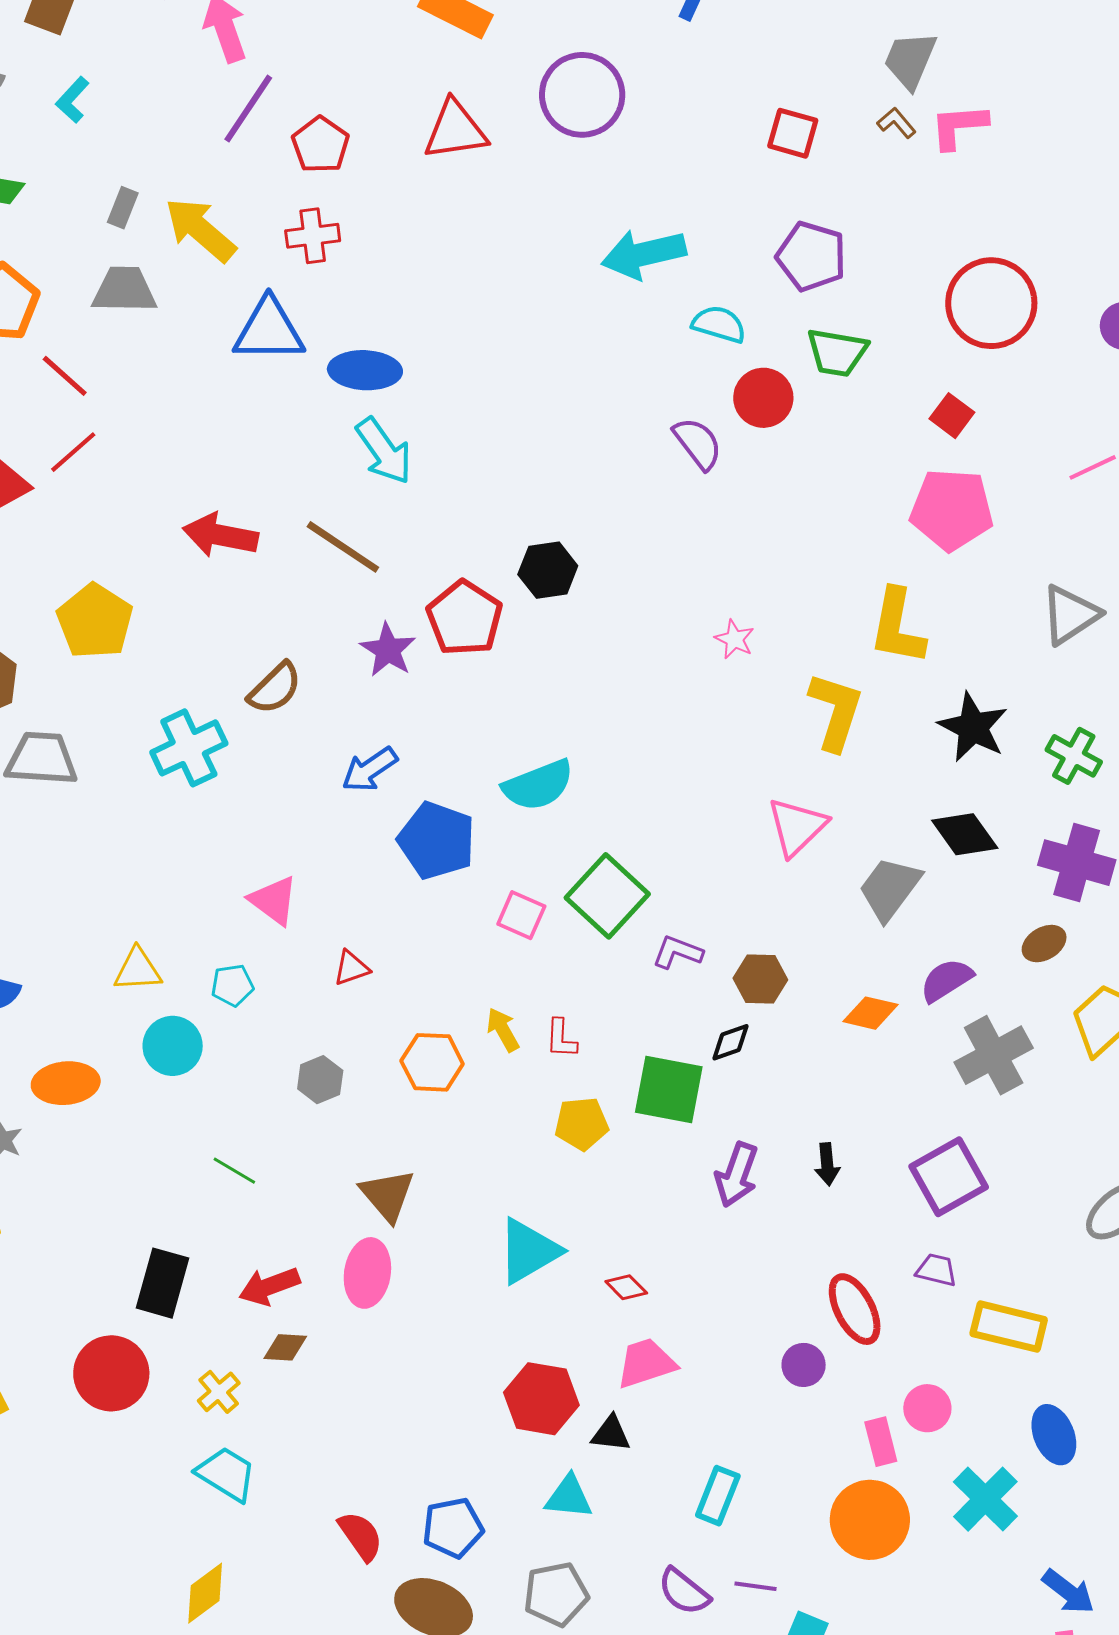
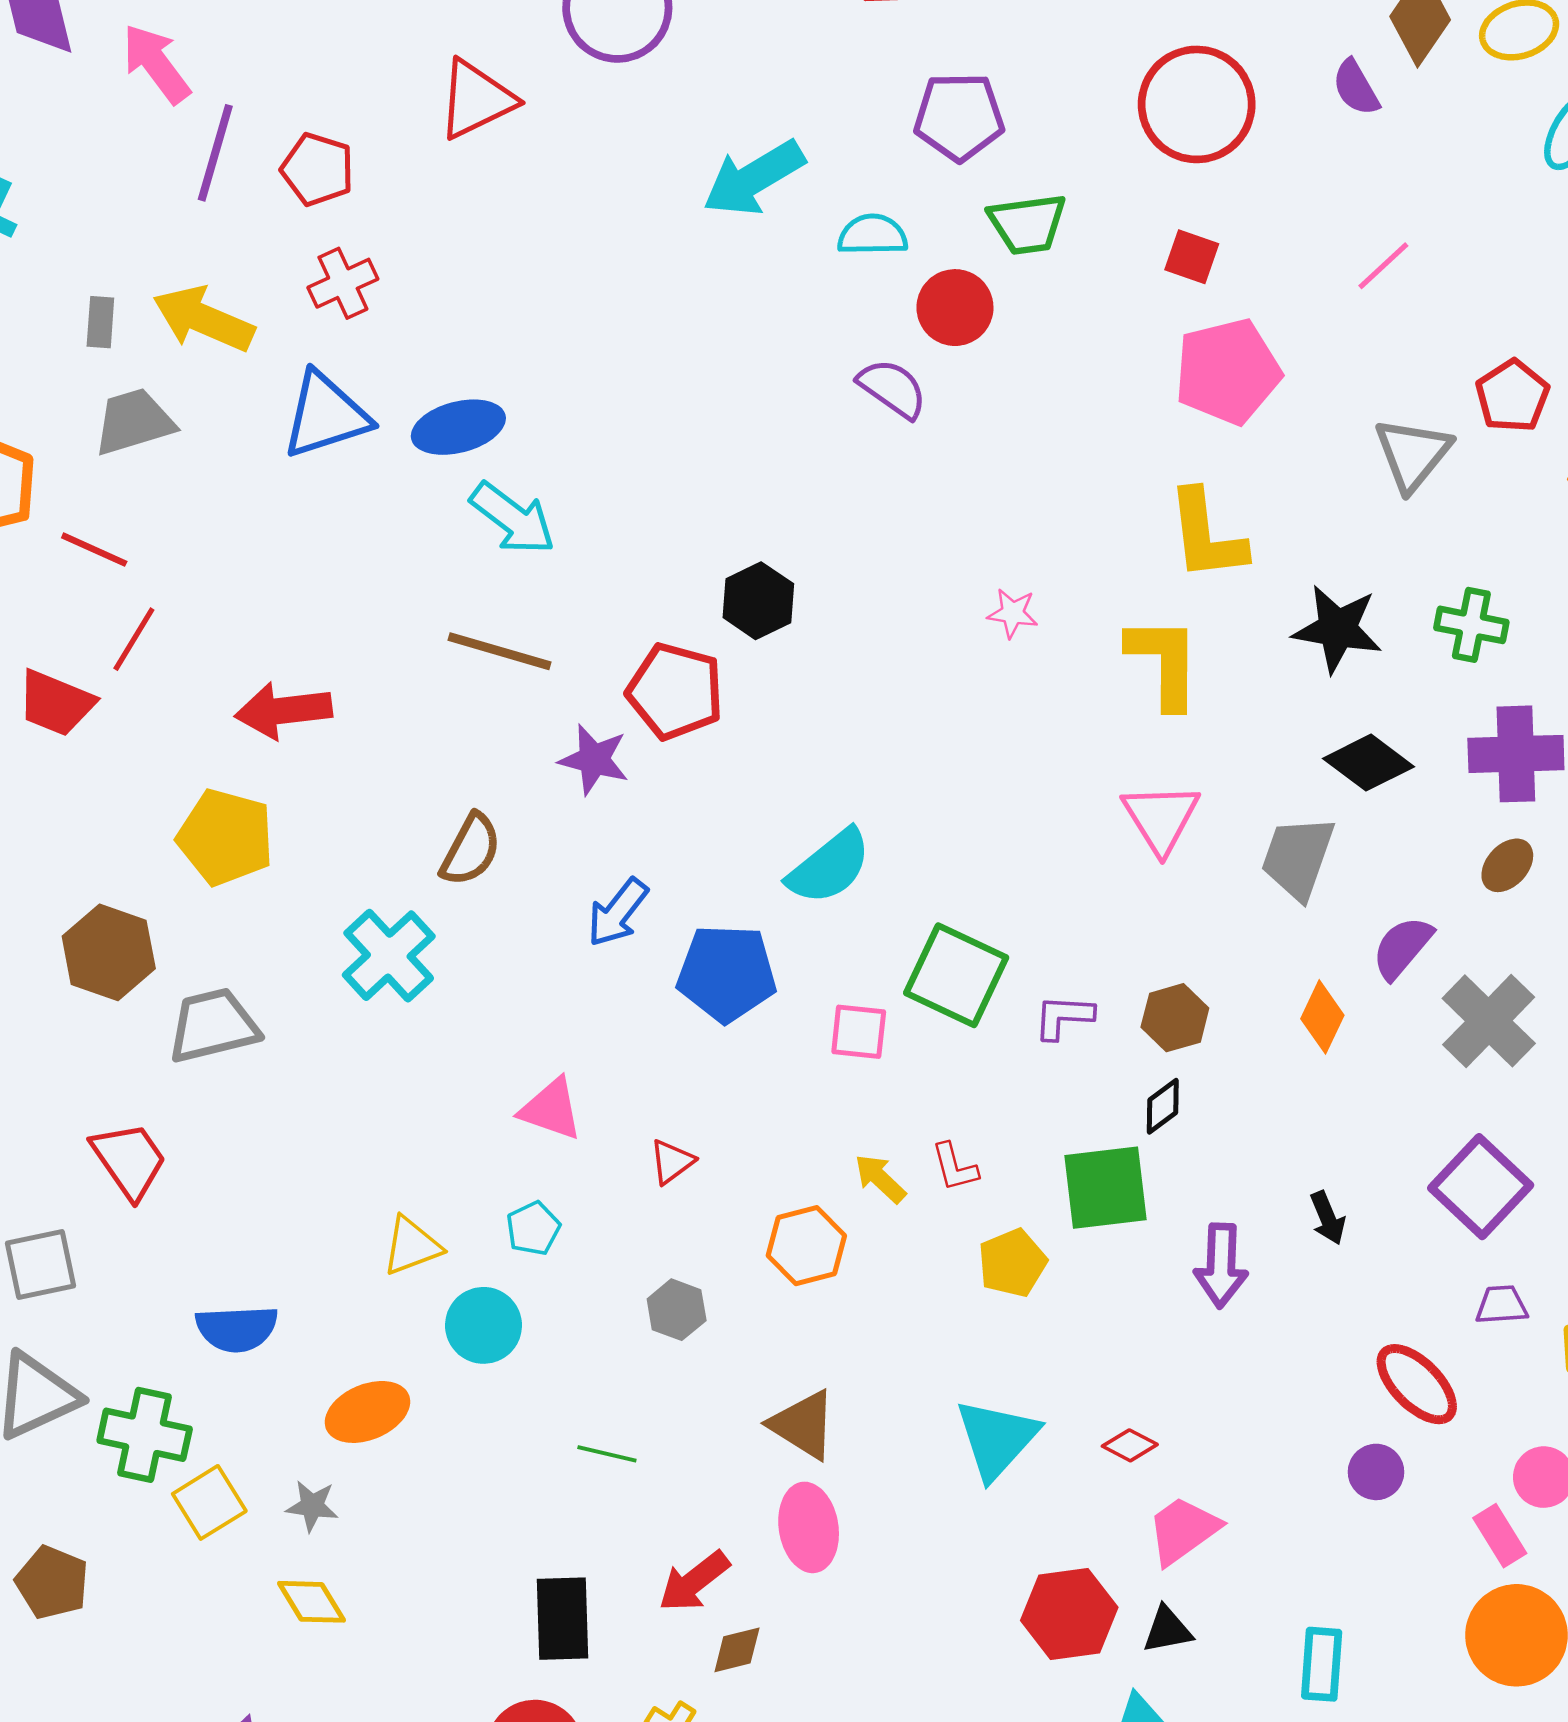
red arrow: (220, 535) -> (283, 710), moved
orange diamond: (871, 1013) -> (1322, 1017), turned -60

